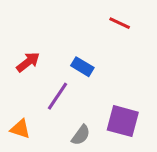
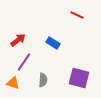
purple line: (58, 96) -> (24, 62), moved
gray semicircle: (81, 135) -> (43, 80), moved, turned -32

